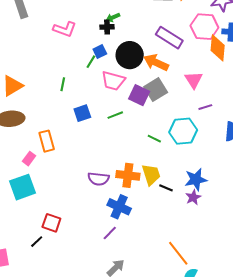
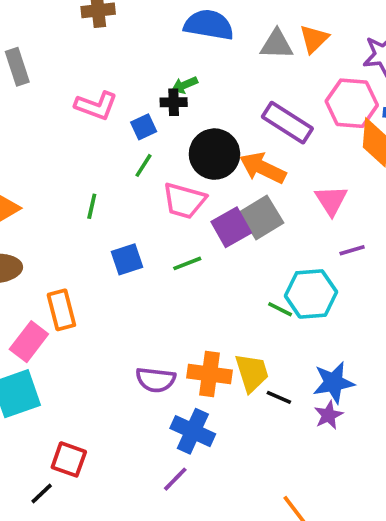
blue square: (100, 51) -> (144, 127), moved
purple square: (139, 95) -> (231, 227), turned 35
green line: (154, 139) -> (280, 309), moved
pink rectangle: (29, 159) -> (29, 342), size x1.5

